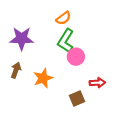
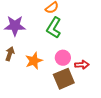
pink circle: (76, 57) -> (63, 58), moved
brown square: (77, 99) -> (64, 79), size x1.5

